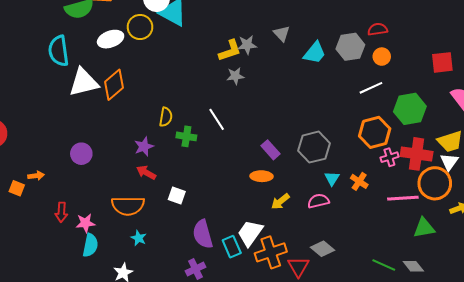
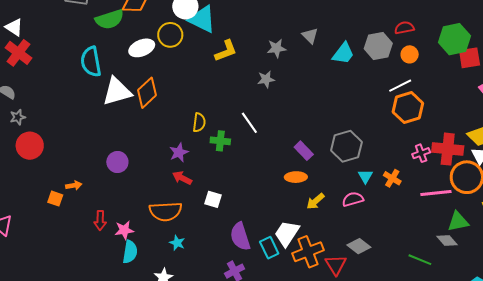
yellow L-shape: (230, 51) -> (226, 51), moved
green hexagon: (410, 109) -> (454, 39), moved
orange hexagon: (375, 132) -> (408, 108), moved
gray diamond: (413, 266) -> (447, 240), moved

